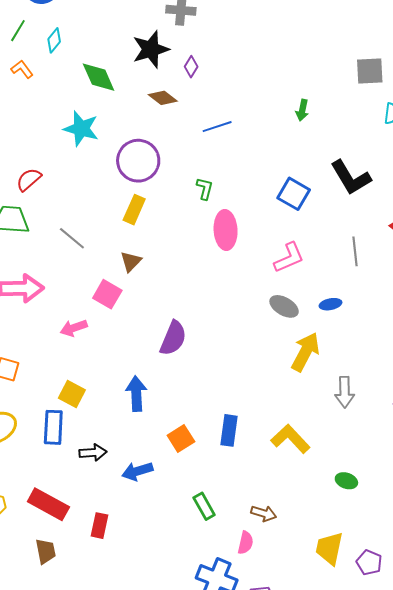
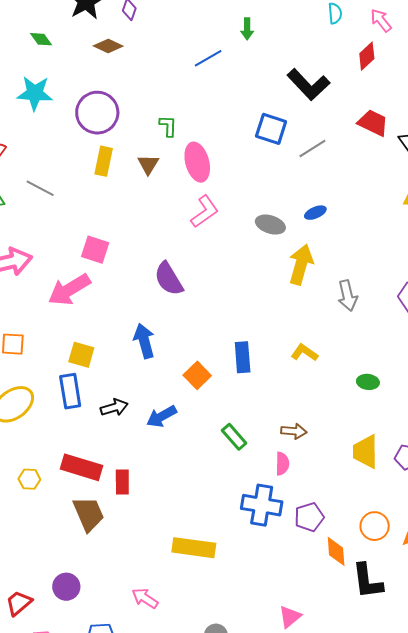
green diamond: (99, 77) -> (41, 39), size x0.6
blue line: (217, 127) -> (208, 58), moved
blue square: (294, 194) -> (271, 129), moved
gray line: (72, 238) -> (40, 188), moved
gray line: (355, 251) -> (312, 149), moved, turned 76
pink L-shape: (289, 258) -> (205, 212), moved
brown triangle: (131, 261) -> (148, 164), moved
pink arrow: (74, 328) -> (69, 290), size x1.6
purple semicircle: (173, 338) -> (169, 279), turned 138
yellow L-shape: (290, 439) -> (304, 353), size x0.7
red rectangle: (100, 526) -> (122, 482), moved
brown trapezoid: (46, 551) -> (89, 514), size x1.4

